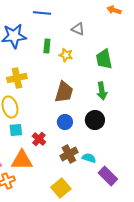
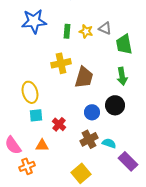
gray triangle: (78, 29) -> (105, 28), moved
yellow star: (66, 55) -> (86, 31), moved
yellow cross: (17, 78) -> (61, 63), moved
blue circle: (65, 122) -> (92, 112), moved
orange triangle: (22, 160) -> (42, 145), size x0.6

